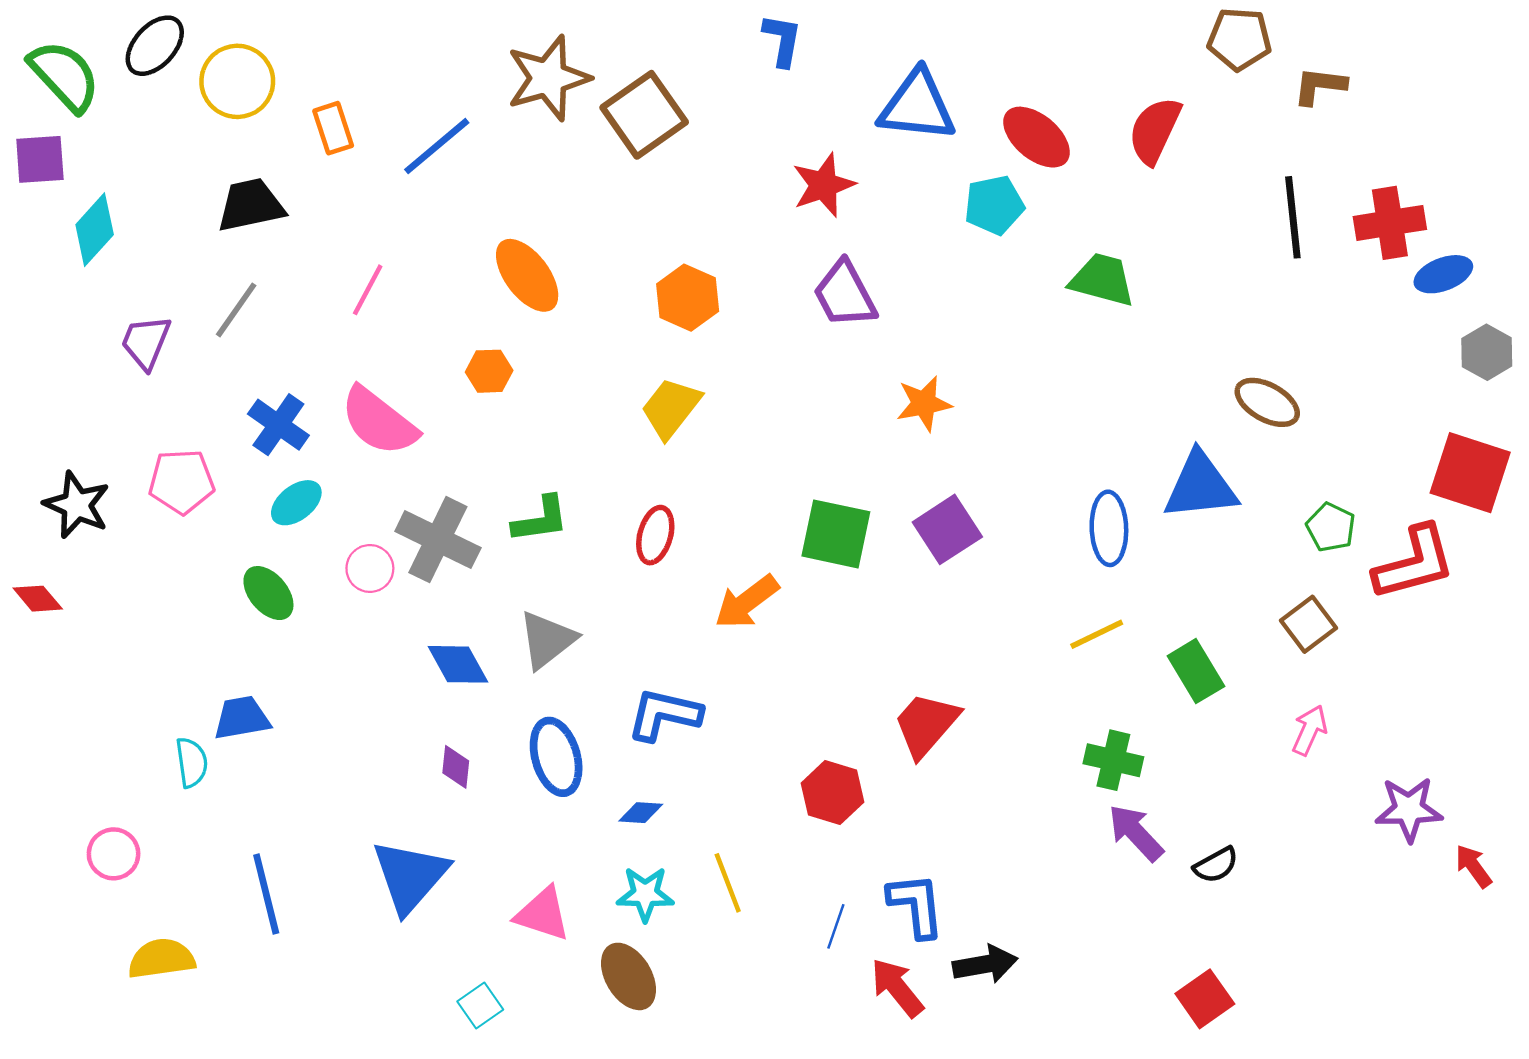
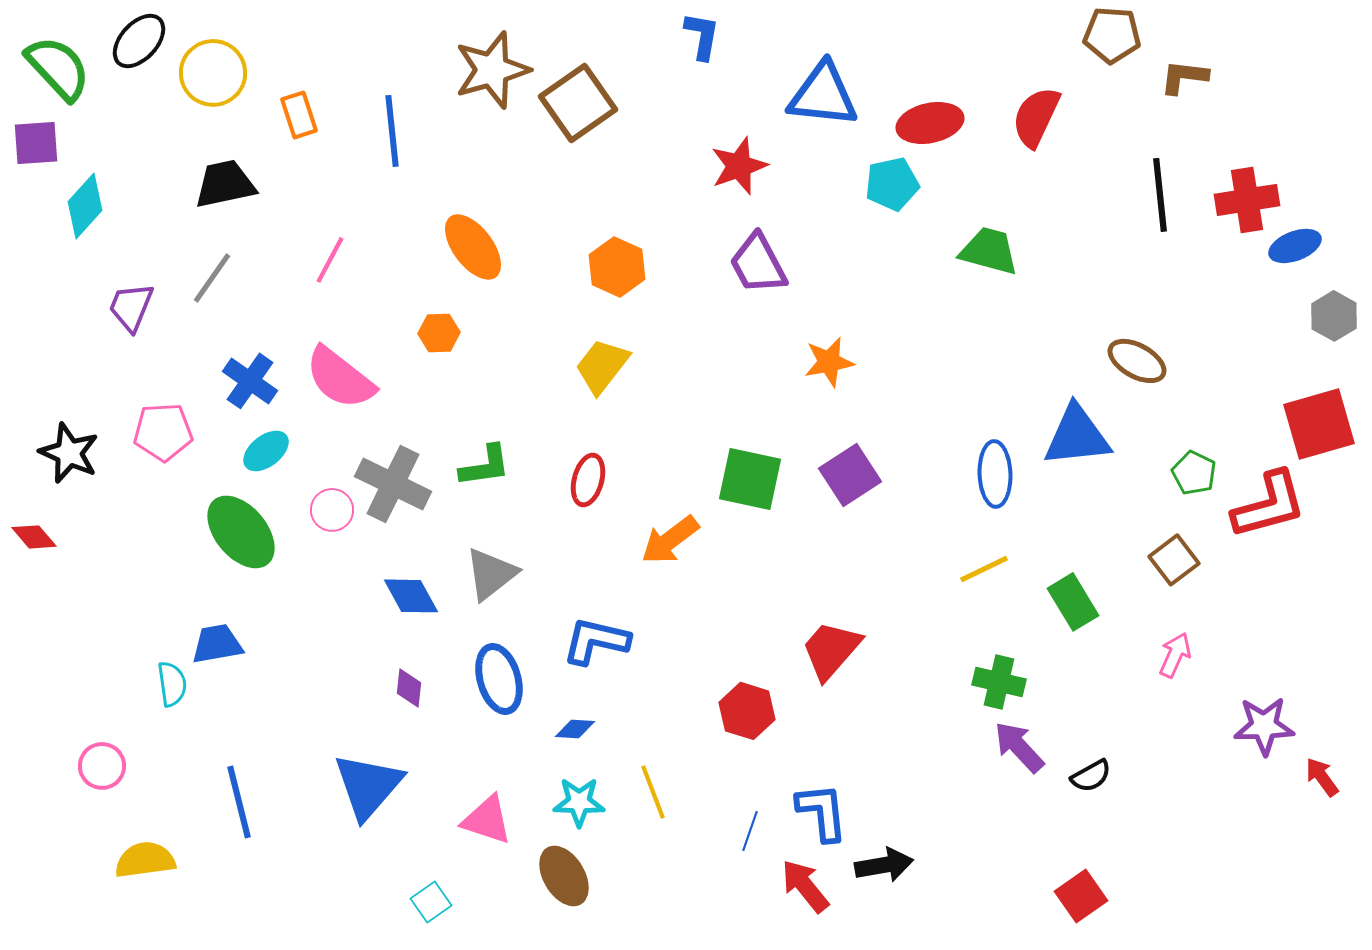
red ellipse: (1036, 137) -> (930, 123), turned -52
blue line: (437, 146) -> (392, 131), turned -56
red square: (1470, 473) -> (1319, 424), turned -34
green ellipse: (268, 593) -> (241, 532), size x1.5

